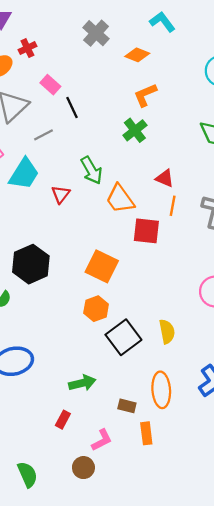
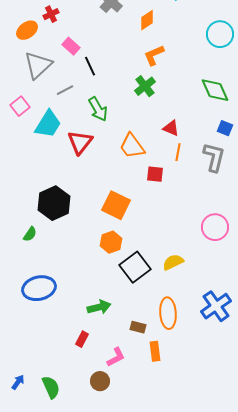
orange diamond: (137, 55) -> (147, 20), turned -55
green arrow: (91, 170) -> (98, 109), moved
red triangle: (61, 194) -> (80, 142), size x1.5
red square: (146, 231) -> (155, 174), size x0.7
yellow semicircle: (167, 332) -> (173, 262), turned -105

